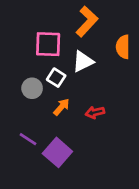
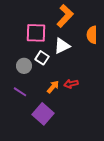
orange arrow: (61, 107) -> (53, 87), moved
purple line: (28, 139) -> (20, 92), moved

